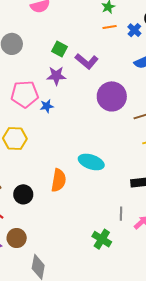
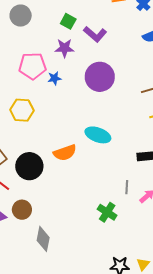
purple circle: (112, 96) -> (100, 77), moved
orange semicircle: (59, 180) -> (65, 153), turned 60
black circle: (23, 194) -> (29, 166), size x1.4

